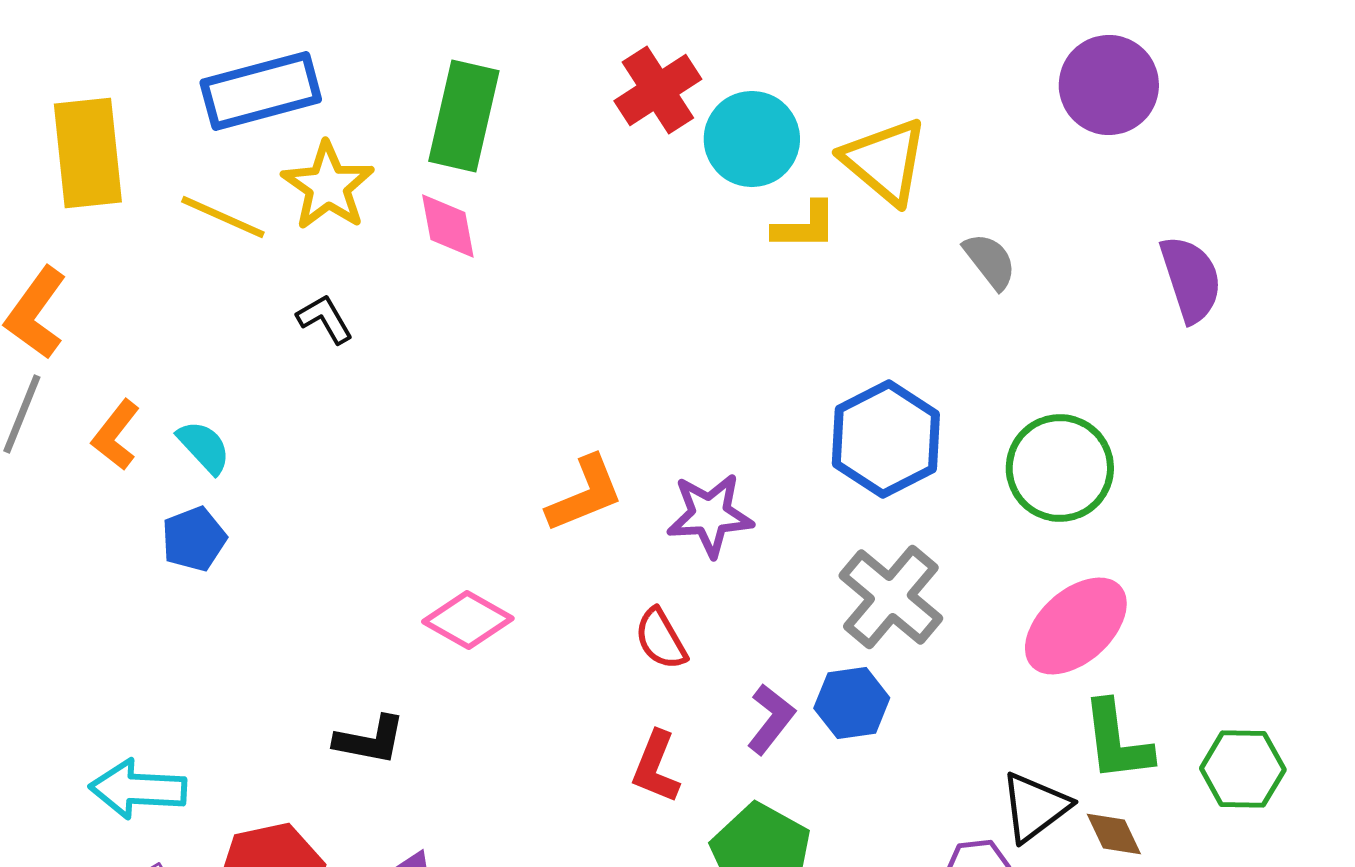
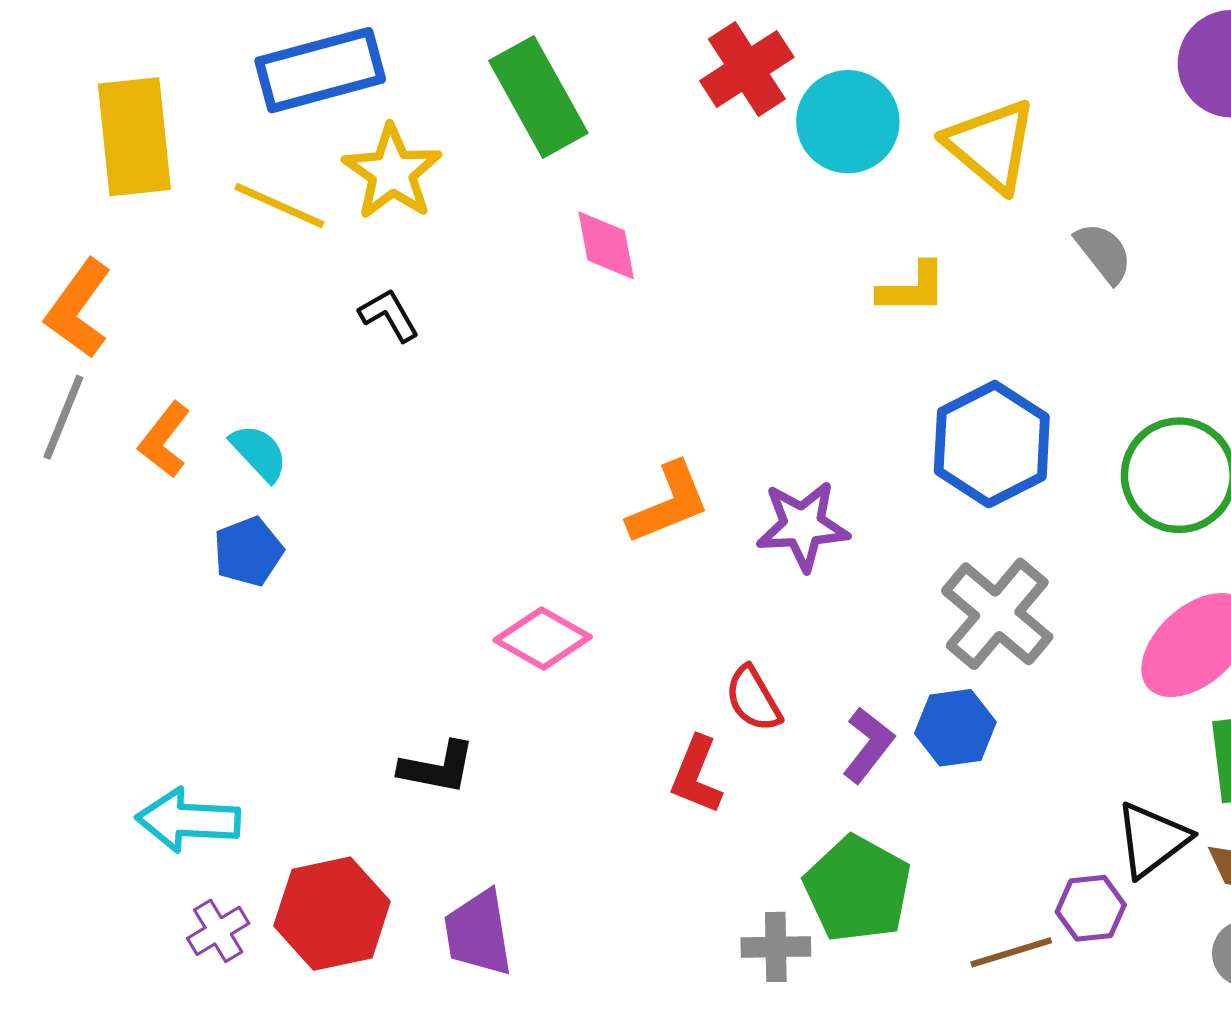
green rectangle: (464, 116) -> (538, 97), turned -42
pink diamond: (448, 226) -> (606, 245), moved
yellow L-shape: (805, 226) -> (912, 288), moved
red semicircle: (661, 639) -> (753, 699), moved
red L-shape: (656, 767) -> (696, 775), moved

